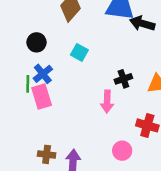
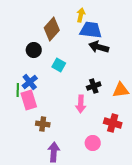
black arrow: (142, 23) -> (99, 47), moved
black circle: (37, 42) -> (34, 50), moved
brown cross: (47, 154) -> (43, 124), moved

